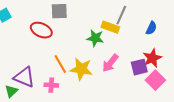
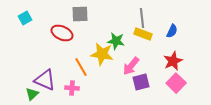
gray line: (121, 15) -> (142, 18), turned -30
yellow rectangle: (110, 27) -> (143, 34), moved
purple square: (139, 67) -> (141, 82), moved
yellow star: (81, 69) -> (102, 54), moved

